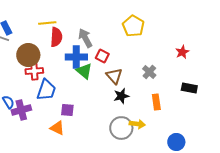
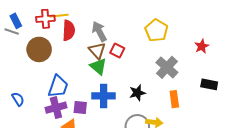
yellow pentagon: (133, 26) -> (156, 30), moved
blue cross: (76, 57) -> (104, 96), moved
red cross: (34, 71) -> (45, 19), moved
gray cross: (149, 72) -> (167, 67), size x1.5
brown triangle: (114, 76) -> (97, 51), moved
purple cross: (21, 110) -> (56, 108), moved

